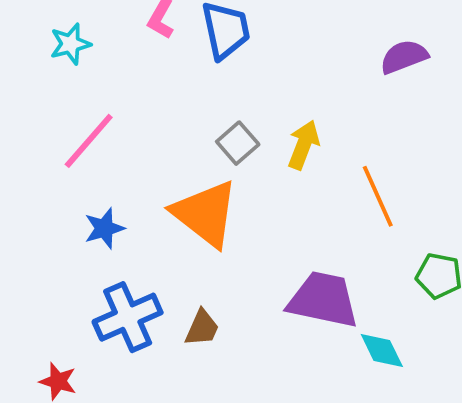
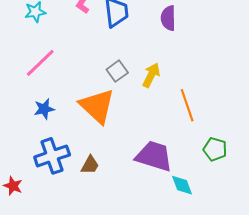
purple semicircle: (404, 57) -> (168, 18), moved, turned -75

